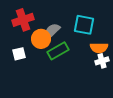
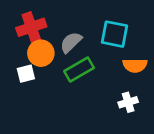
orange circle: (41, 39) -> (41, 53), moved
white cross: (102, 61) -> (128, 102), moved

